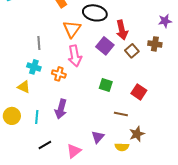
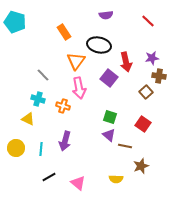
purple star: (165, 21) -> (152, 58), moved
gray line: (39, 43) -> (43, 75), turned -40
brown square: (132, 51) -> (146, 92), moved
purple triangle: (98, 137) -> (109, 135), moved, turned -32
yellow semicircle: (122, 147) -> (116, 179), moved
pink triangle: (74, 151) -> (78, 183), turned -42

